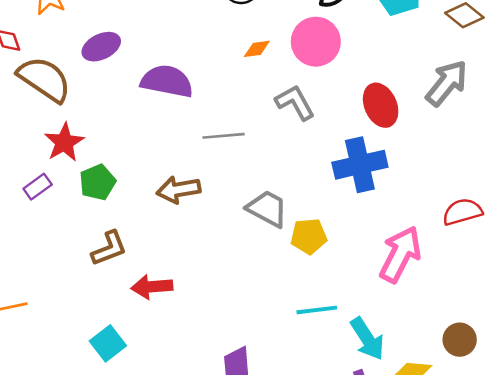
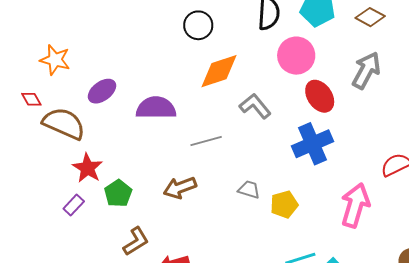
pink circle: (316, 42) -> (296, 56), moved
orange diamond: (257, 49) -> (219, 71), size x2.0
gray trapezoid: (267, 209) -> (249, 190), size x0.7

